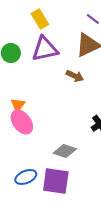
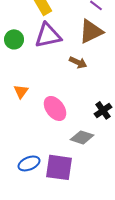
pink ellipse: (22, 122) -> (55, 108), moved
gray diamond: (65, 151) -> (82, 137), moved

